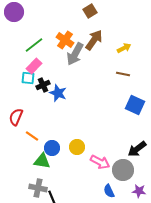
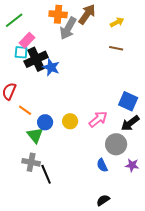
orange cross: (65, 40) -> (58, 14), turned -30
green line: (34, 45) -> (14, 20), moved
black cross: (43, 85) -> (36, 59), size x1.6
blue square: (135, 105) -> (128, 101), moved
green triangle: (42, 161) -> (35, 135), turned 42
pink arrow: (100, 162) -> (98, 119), moved, turned -66

